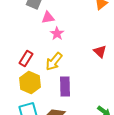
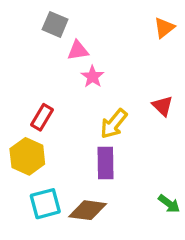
yellow arrow: (54, 62) -> (114, 124), moved
yellow hexagon: (30, 82) -> (27, 156), moved

